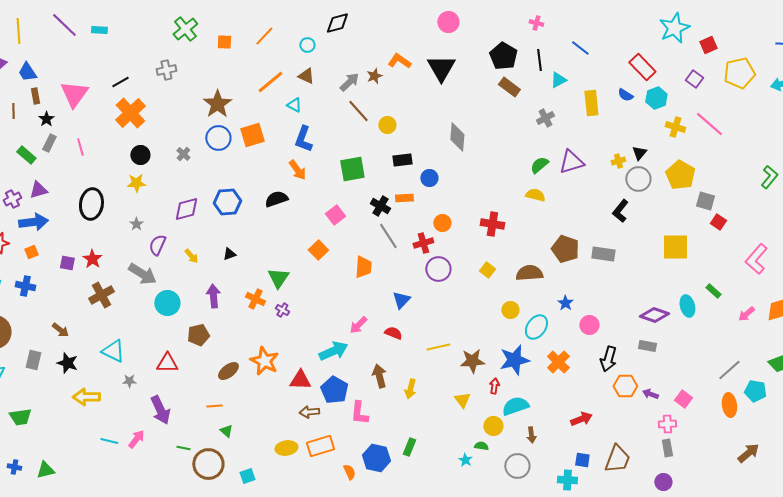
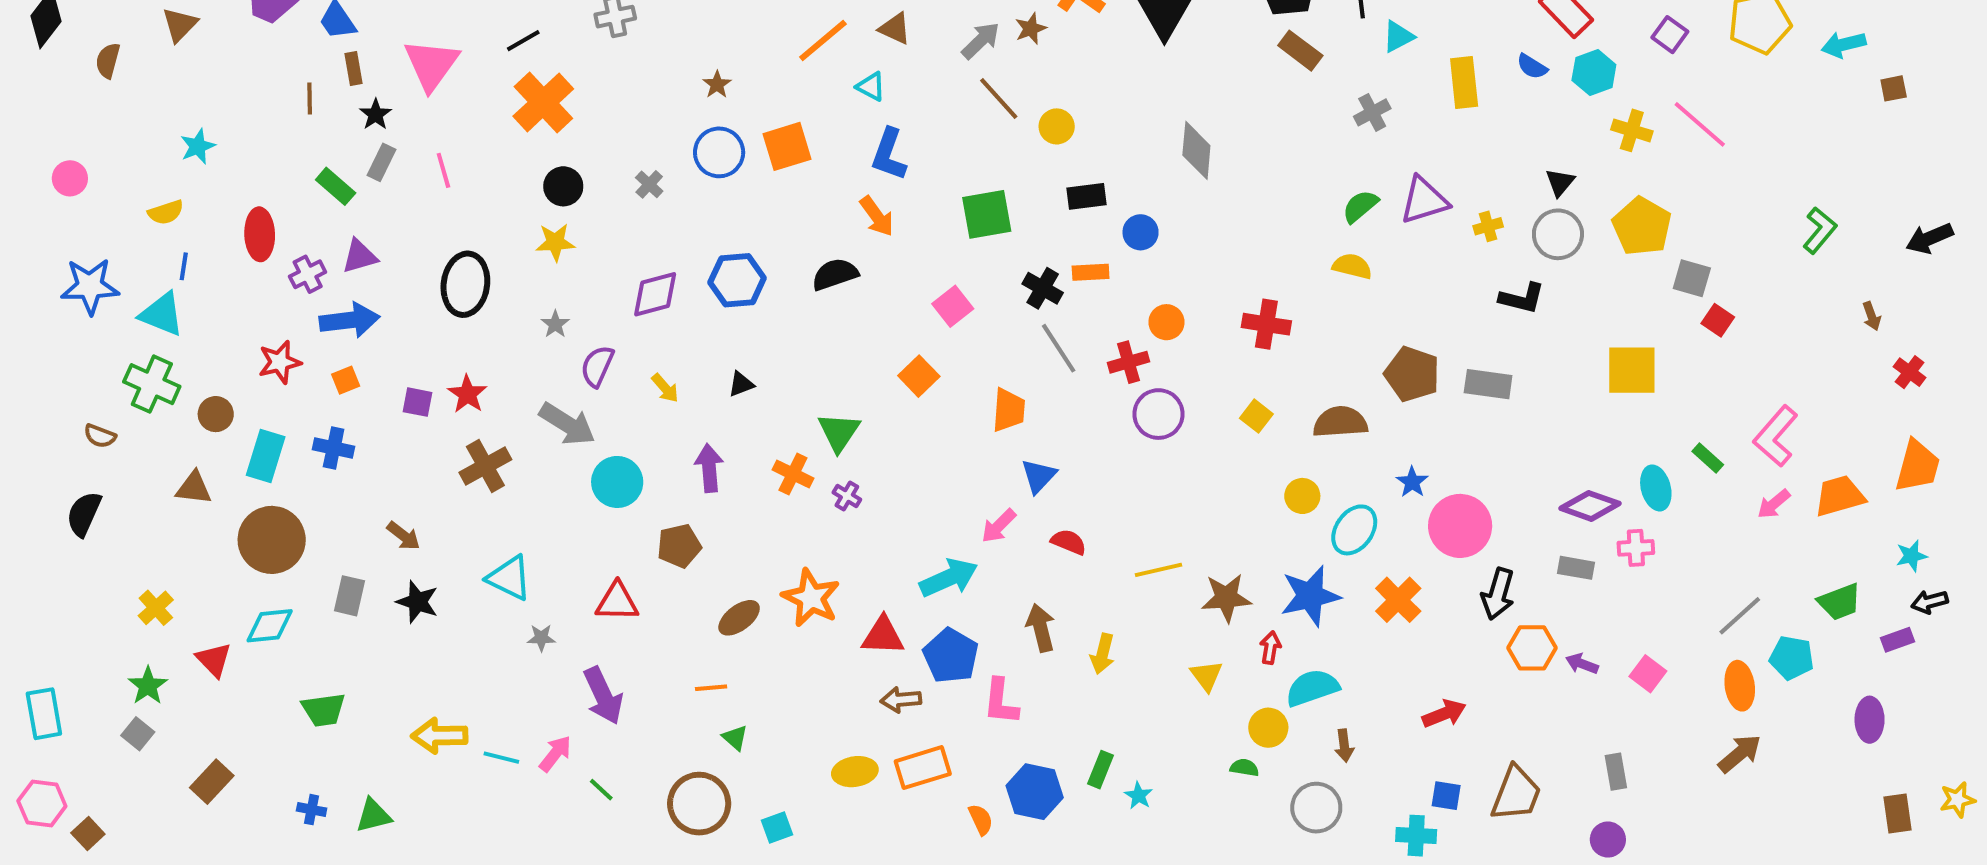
brown star: (217, 104) -> (717, 84), size x0.5
yellow cross: (618, 161) -> (1488, 226), moved
black L-shape: (620, 211) -> (1522, 298), turned -115
pink L-shape: (756, 259) -> (1776, 436), moved
blue triangle: (401, 300) -> (1039, 476), moved
pink circle: (589, 325) -> (1460, 526), size x1.6
yellow arrow: (86, 397) -> (439, 736), moved
pink cross: (667, 424) -> (1636, 548), moved
green line: (183, 448) -> (601, 790), moved, turned 32
brown arrow: (748, 453) -> (1740, 754), moved
cyan star: (465, 460) -> (1139, 796), moved

